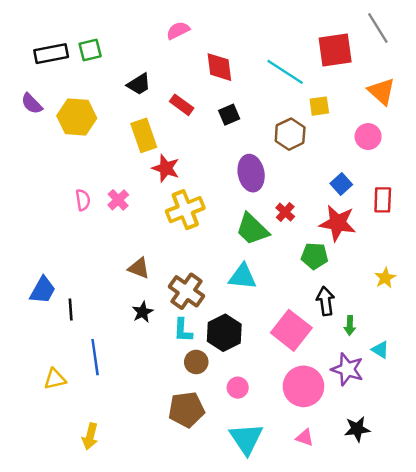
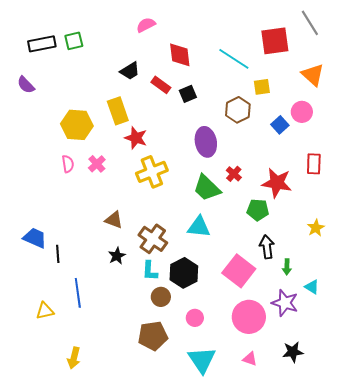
black trapezoid: (139, 84) -> (130, 71), moved
red rectangle: (182, 105) -> (161, 85), moved
yellow hexagon: (77, 117) -> (77, 125), moved
blue square: (341, 184) -> (280, 125), moved
blue trapezoid: (43, 290) -> (35, 238), turned -95

